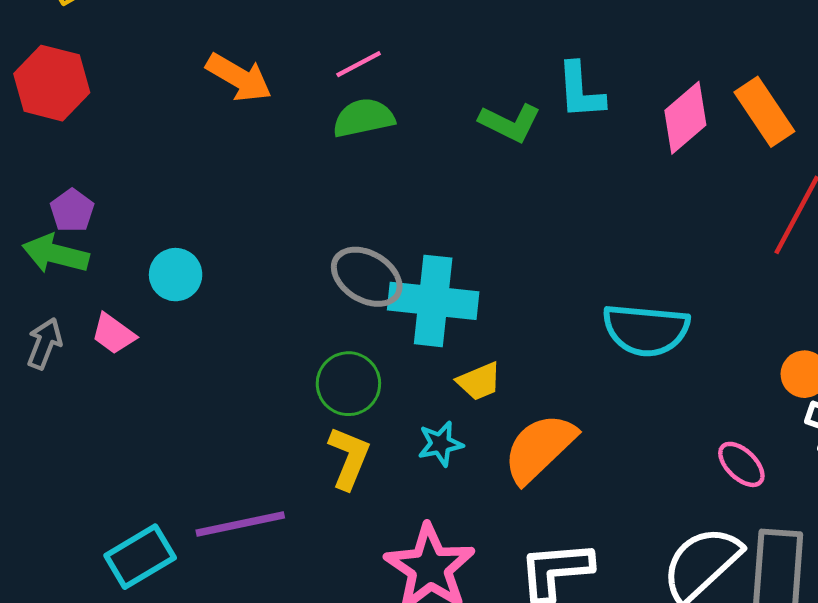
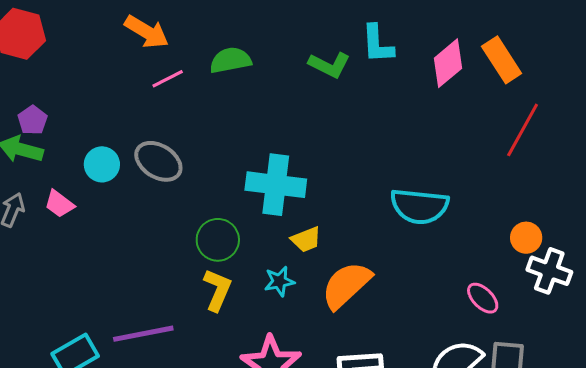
pink line: (359, 64) -> (168, 79), moved
gray ellipse: (367, 277) -> (158, 161), moved

